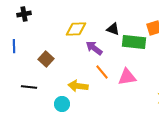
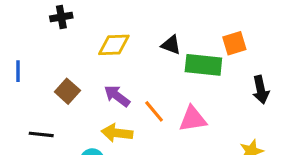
black cross: (24, 14) -> (61, 17), moved
purple arrow: (94, 48) -> (117, 96), moved

